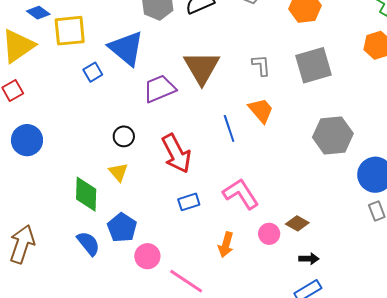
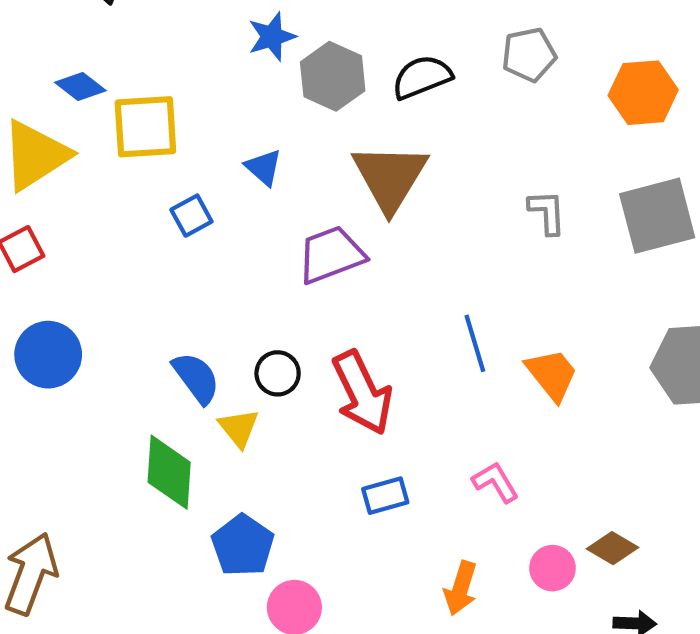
blue triangle: (126, 48) -> (264, 167), size x0.5
brown triangle: (202, 68) -> (390, 177), moved
orange trapezoid: (261, 110) -> (552, 374), moved
black circle: (124, 136) -> (278, 373), moved
pink L-shape: (241, 194) -> (495, 482), size x0.6
blue semicircle: (88, 243) -> (196, 378), moved

